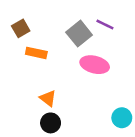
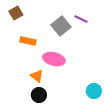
brown square: (21, 28) -> (16, 13), moved
pink ellipse: (95, 65) -> (54, 59), moved

